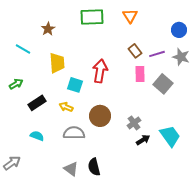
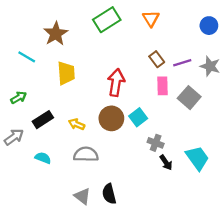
green rectangle: (92, 17) -> (107, 20), turned -30
brown star: (48, 29) -> (56, 34), size x1.5
blue circle: (179, 30) -> (209, 26), moved
cyan square: (75, 85) -> (138, 117), moved, turned 35
brown circle: (100, 116) -> (111, 118), moved
gray cross: (134, 123) -> (156, 143), turned -32
black arrow: (143, 140) -> (166, 163), turned 88
gray arrow: (12, 163) -> (14, 137), moved

